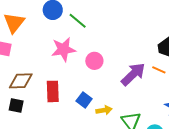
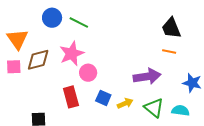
pink circle: (94, 61) -> (88, 73), moved
purple arrow: (133, 74) -> (147, 76), moved, turned 48
brown diamond: (21, 81) -> (38, 60), moved

